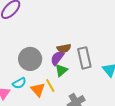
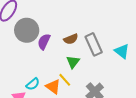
purple semicircle: (57, 58) -> (44, 42), moved
gray circle: (30, 59) -> (27, 30), moved

